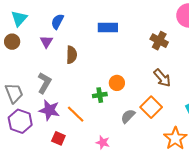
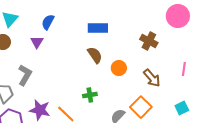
brown semicircle: (72, 55) -> (95, 55), moved, turned -36
gray L-shape: (44, 83) -> (25, 75), moved
orange circle: (117, 83) -> (119, 68), moved

